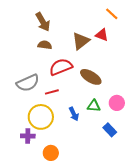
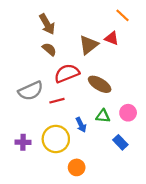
brown semicircle: (45, 45) -> (49, 49), turned 32
yellow circle: (41, 117) -> (56, 139), moved
purple cross: (28, 136) -> (23, 142), moved
orange circle: (51, 153) -> (77, 167), moved

